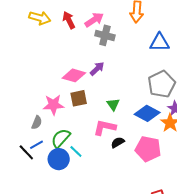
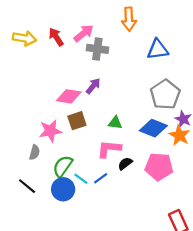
green triangle: (113, 104) -> (115, 123), turned -40
blue line: (36, 145) -> (101, 178), moved

